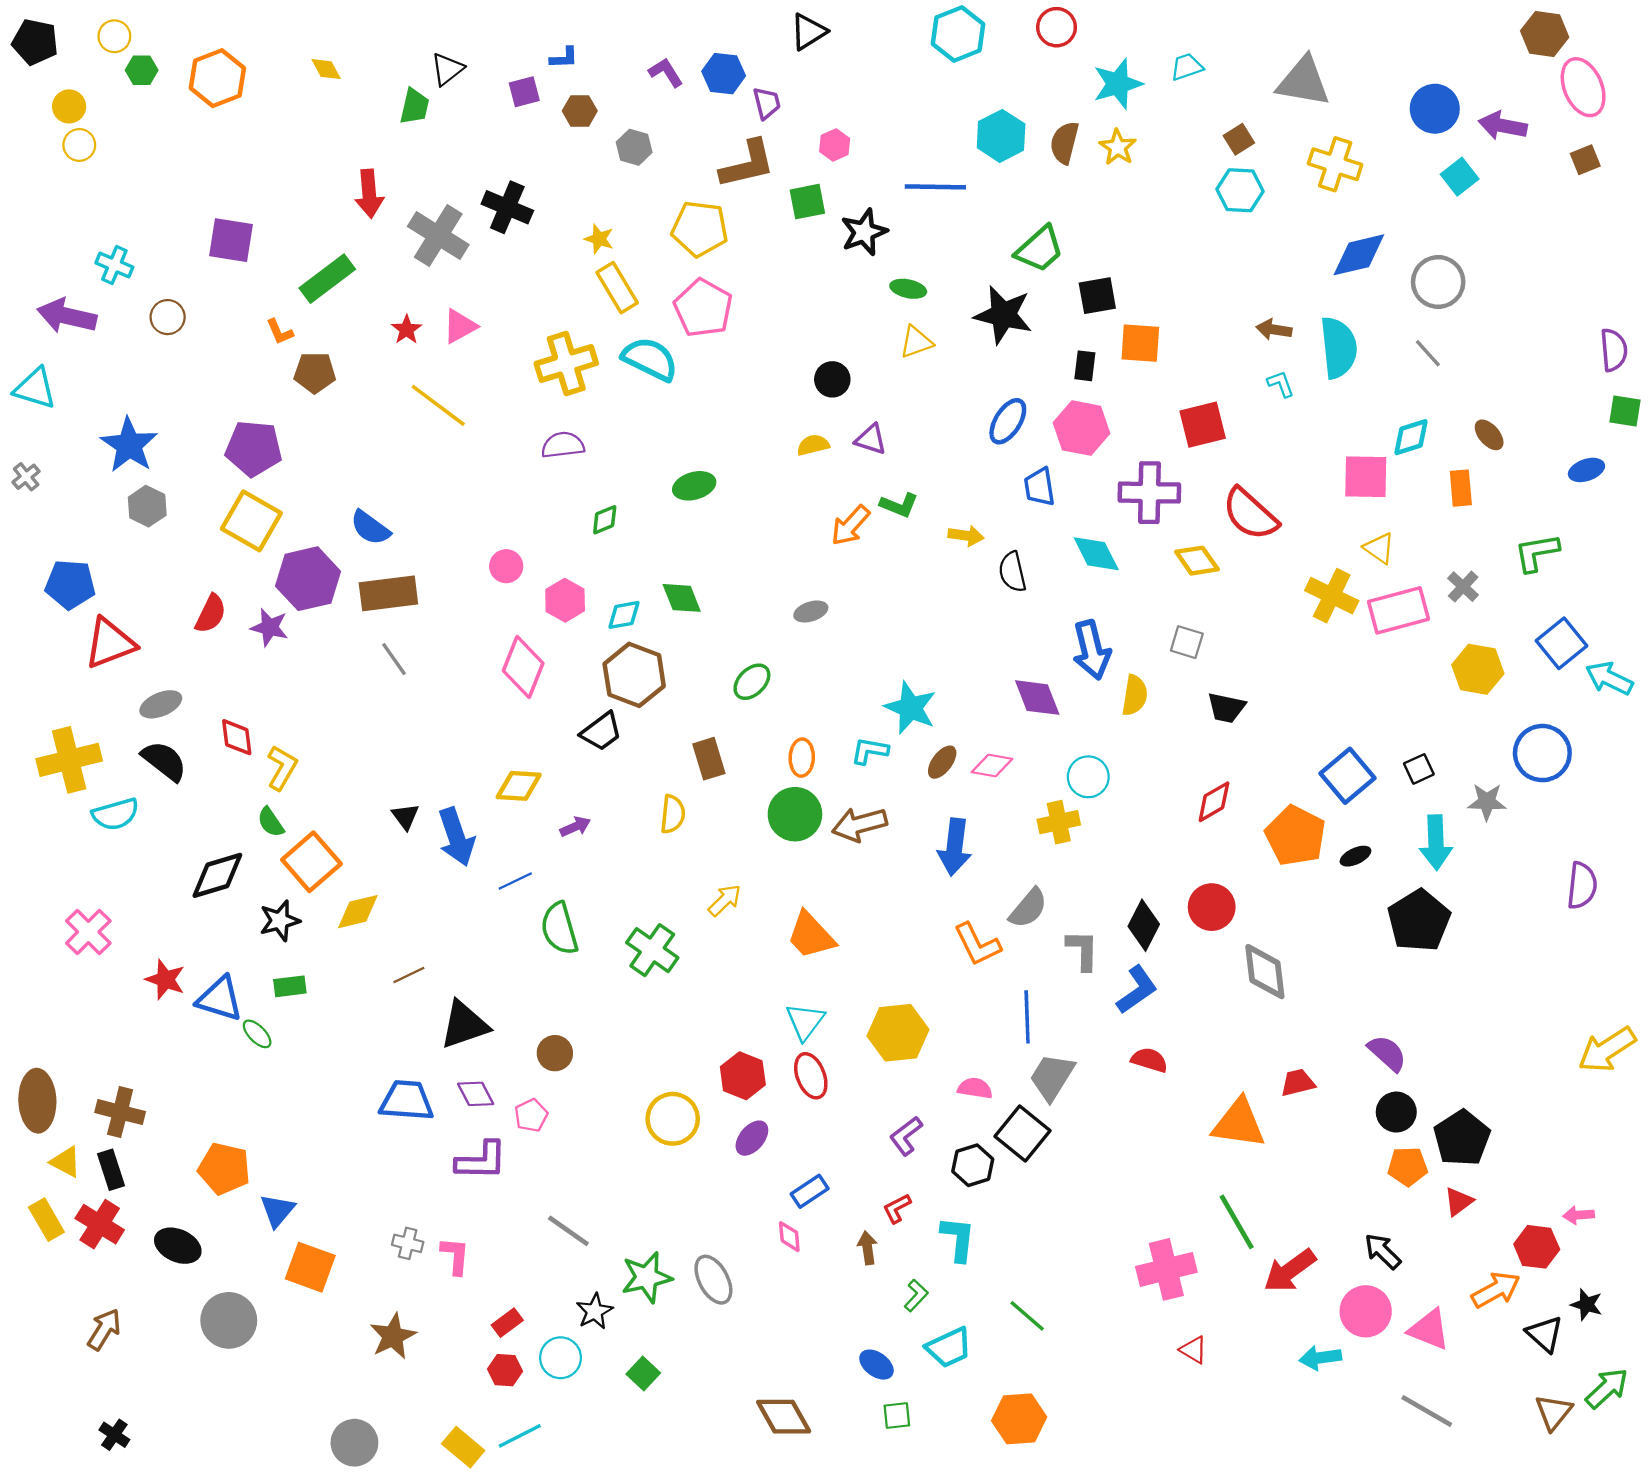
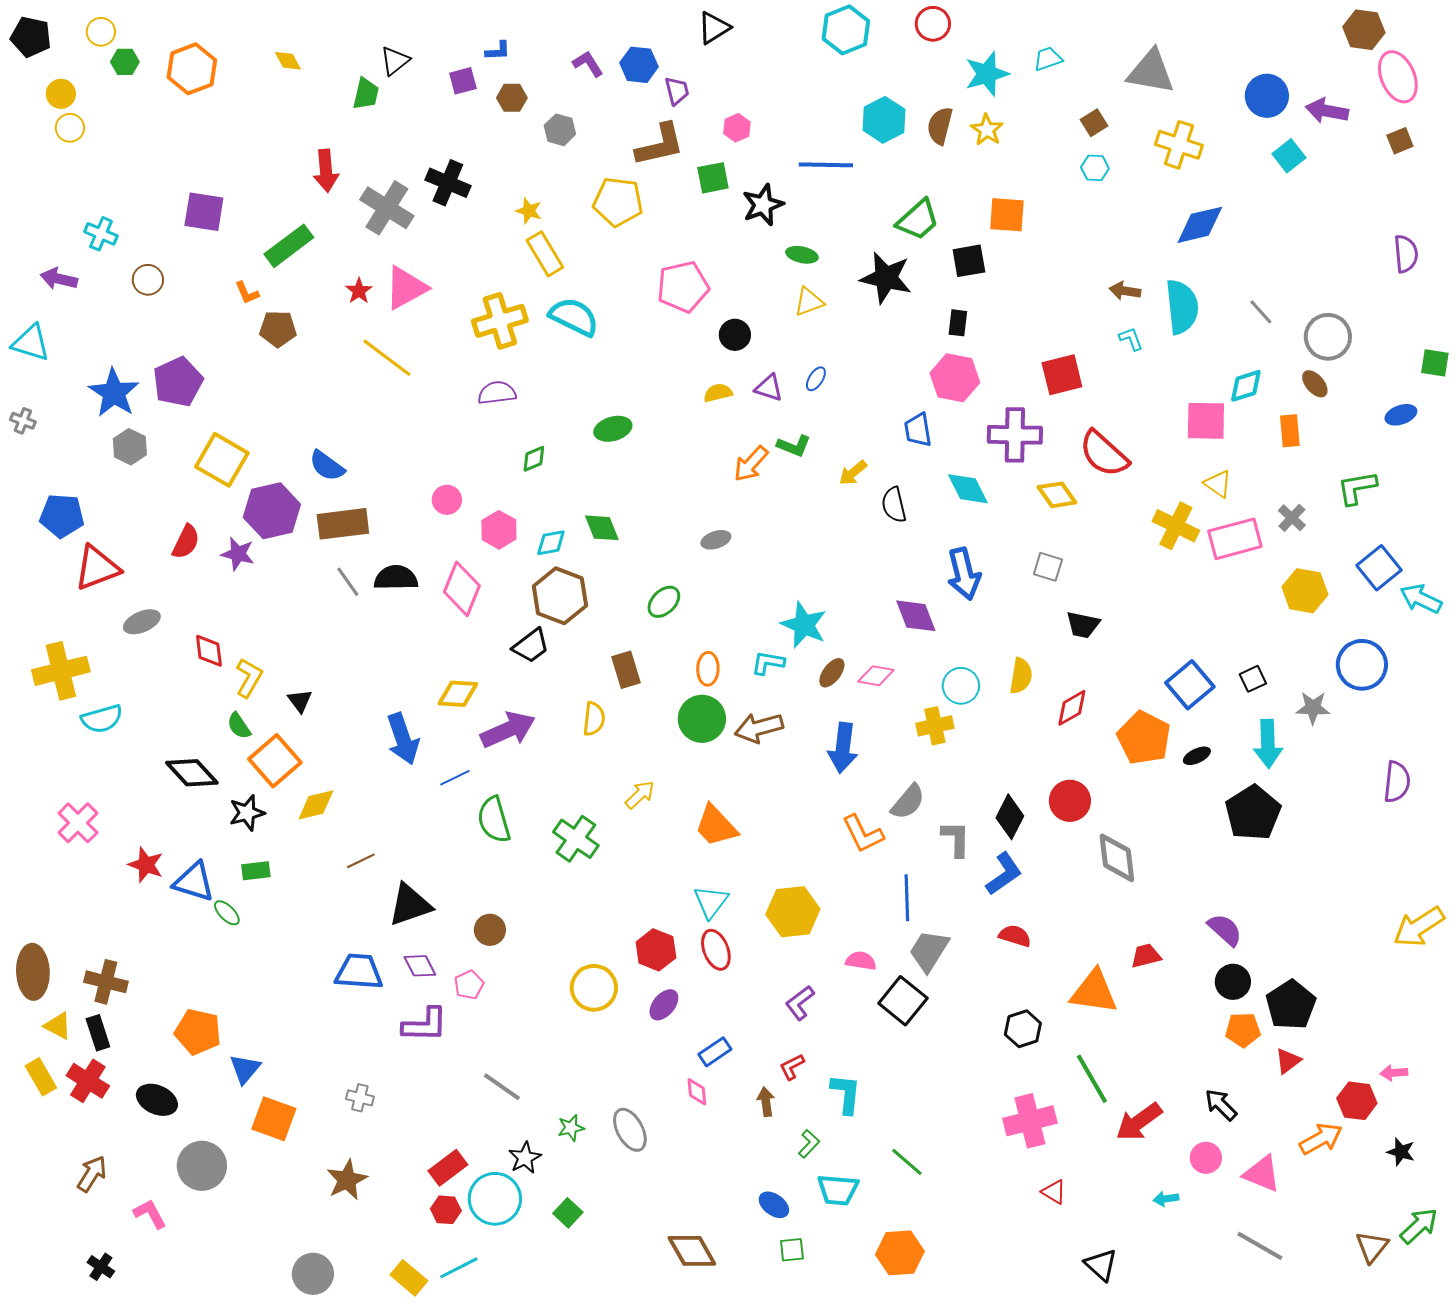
cyan hexagon: (1240, 190) -> (1095, 168), size x0.7
gray circle: (1438, 282) -> (1328, 337), moved
pink pentagon: (703, 308) -> (683, 287), moved, turned 30
purple arrow: (67, 316) -> (59, 279), size x0.7
pink triangle: (460, 326) -> (406, 288), size x1.4
orange square: (1140, 343) -> (1007, 215), moved
purple semicircle: (1614, 350) -> (1406, 254), moved
blue ellipse: (1008, 421) -> (816, 379), moved, size x0.6
purple pentagon: (254, 448) -> (178, 382), moved, turned -30
gray cross: (26, 477) -> (23, 421), turned -30
yellow arrow: (966, 536) -> (853, 473), turned 132
yellow semicircle: (1135, 695) -> (1021, 676), moved
black semicircle: (164, 761) -> (396, 578), moved, turned -39
black triangle: (405, 816) -> (300, 701), moved
purple arrow: (575, 827) -> (508, 730), size x2.0
black diamond: (217, 875) -> (192, 773), turned 64
black hexagon: (973, 1165) -> (1023, 1029), moved
pink L-shape: (455, 1256) -> (150, 1214), moved, turned -33
green star: (647, 1277) -> (571, 1128), size x0.6
pink circle: (1366, 1311) -> (1206, 1158), size x0.7
red rectangle: (507, 1323) -> (448, 1168), size x1.4
black triangle: (1545, 1334) -> (1101, 1265), moved
cyan trapezoid: (949, 1348) -> (838, 1190), turned 30
cyan circle: (561, 1358) -> (495, 1199), size x1.4
cyan arrow: (1320, 1358) -> (1166, 1199), size x0.7

